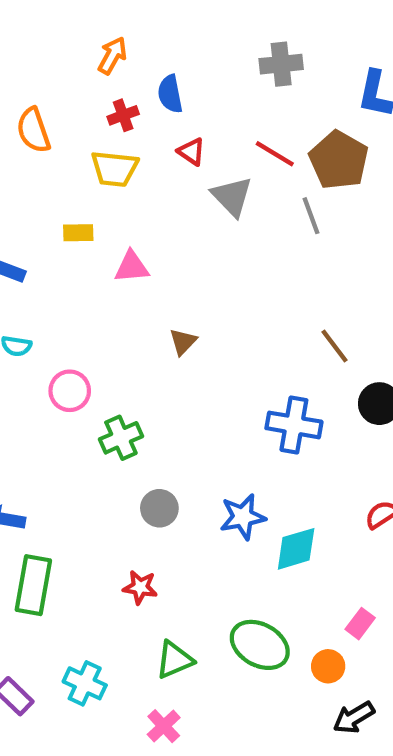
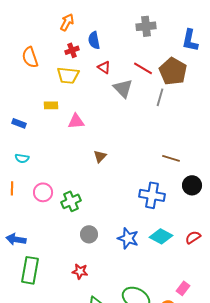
gray line: (311, 216) -> (160, 97), turned 36
brown line: (335, 346) -> (171, 158), turned -36
pink circle: (70, 391) -> (43, 192), moved
blue star: (243, 517) -> (128, 238), turned 30
cyan diamond: (296, 549) -> (161, 236), moved, turned 45

